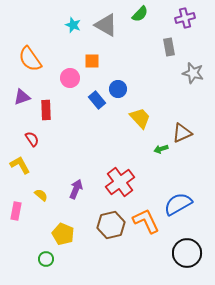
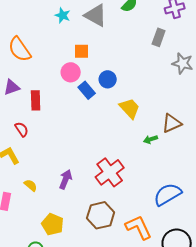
gray rectangle: (169, 47) -> (159, 37), turned 30
pink circle: (70, 78) -> (71, 72), moved
orange L-shape: (146, 221) -> (139, 227), moved

